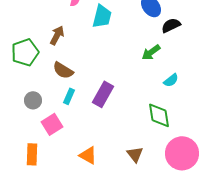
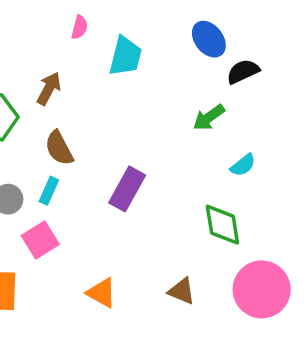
brown semicircle: (63, 70) -> (59, 148), turned 30
cyan rectangle: (69, 96) -> (49, 191), moved
brown triangle: (135, 154) -> (182, 291), turned -30

